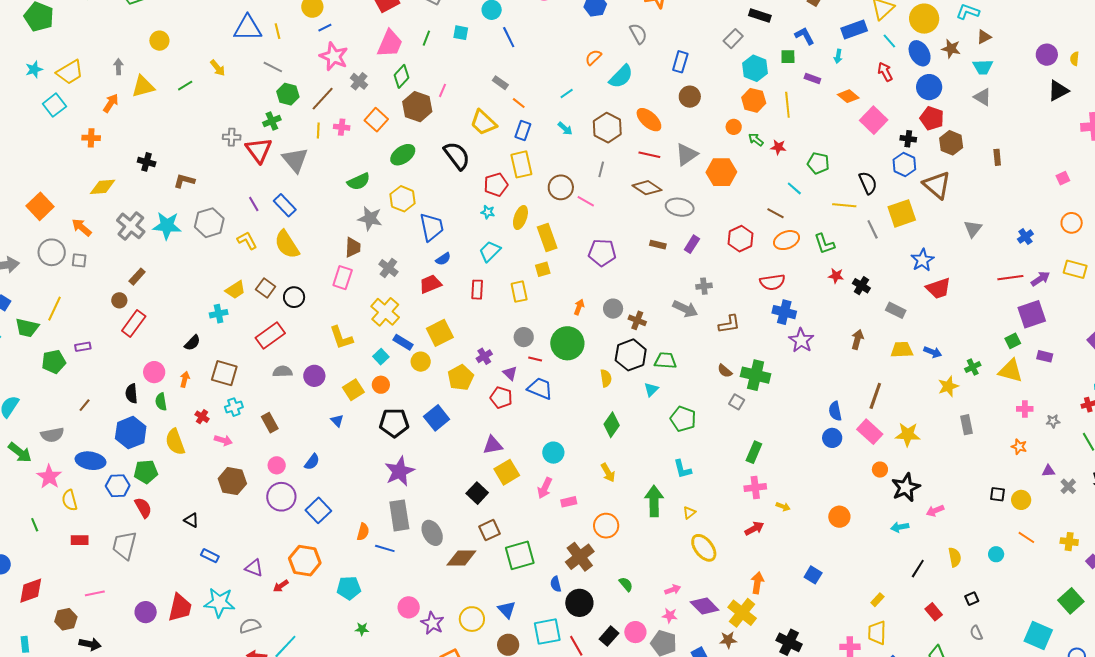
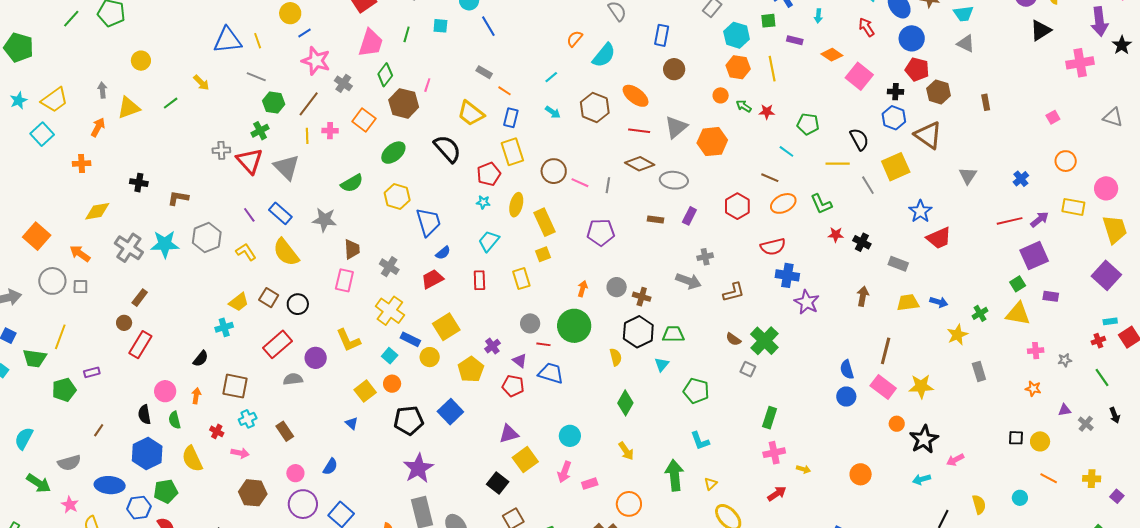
gray line: (601, 169) -> (608, 185), moved
gray star: (370, 218) -> (324, 220), moved
green cross: (756, 375) -> (764, 341), turned 36
purple circle: (314, 376) -> (316, 358), moved
pink star: (49, 477) -> (70, 505), size x0.7

